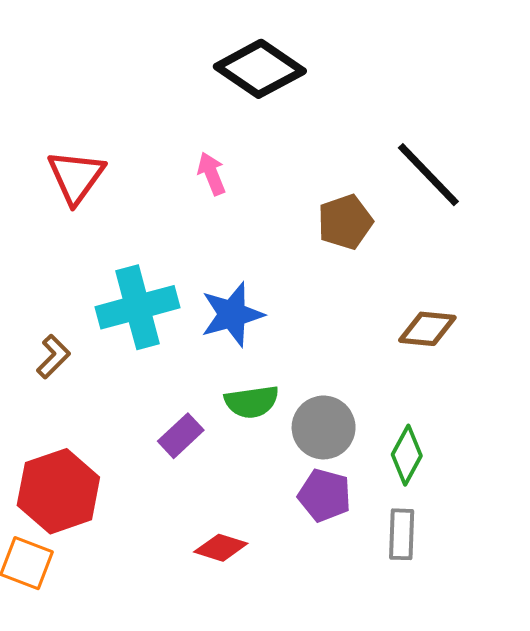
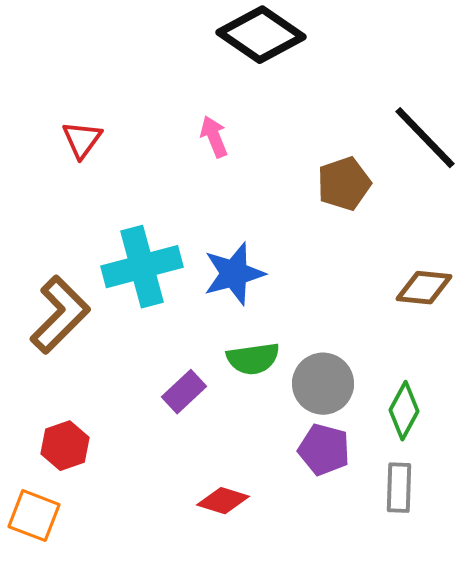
red triangle: (76, 177) -> (82, 140), size x0.7
brown L-shape: (53, 357) -> (60, 315), size x1.8
red hexagon: (58, 491) -> (65, 446), size x0.6

